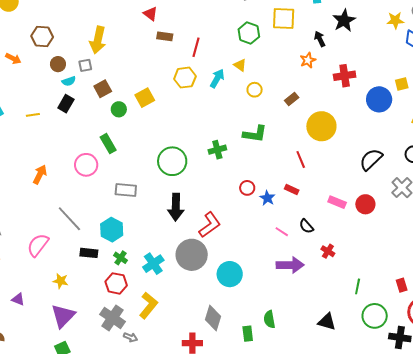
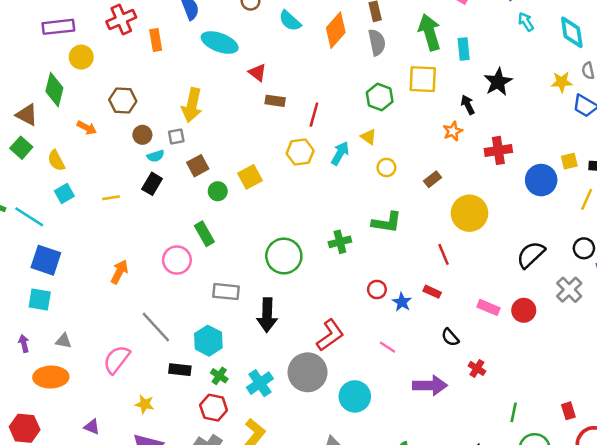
black arrow: (176, 207) -> (267, 315), moved
pink line: (282, 232) -> (387, 347), moved

